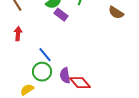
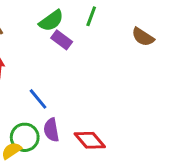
green circle: (42, 72) -> (25, 137), moved
purple semicircle: (65, 76) -> (51, 130), moved

